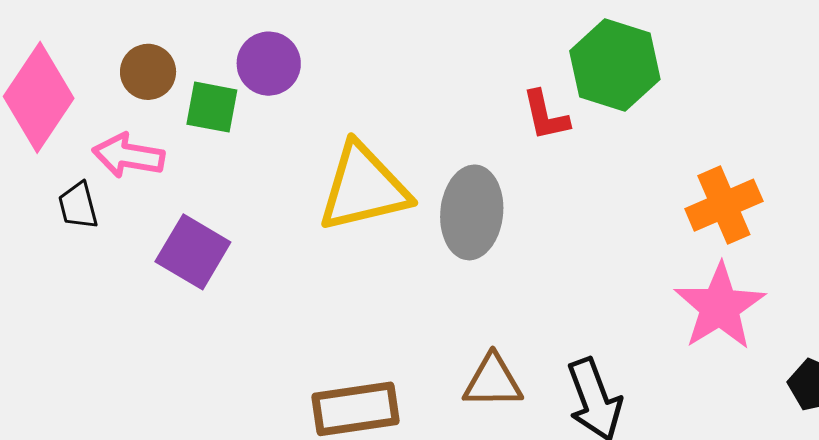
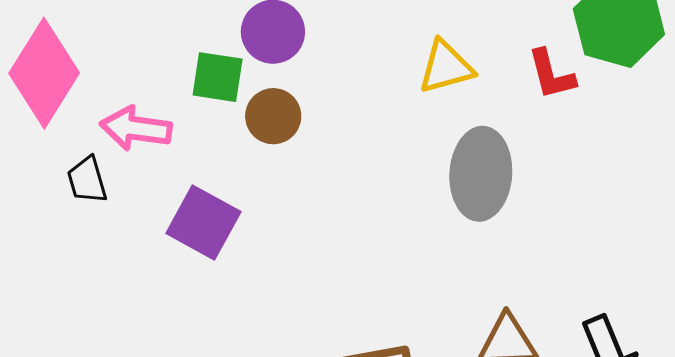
brown circle: (148, 72) -> (273, 116), moved
yellow triangle: (364, 188) -> (446, 67), moved, size x0.6

